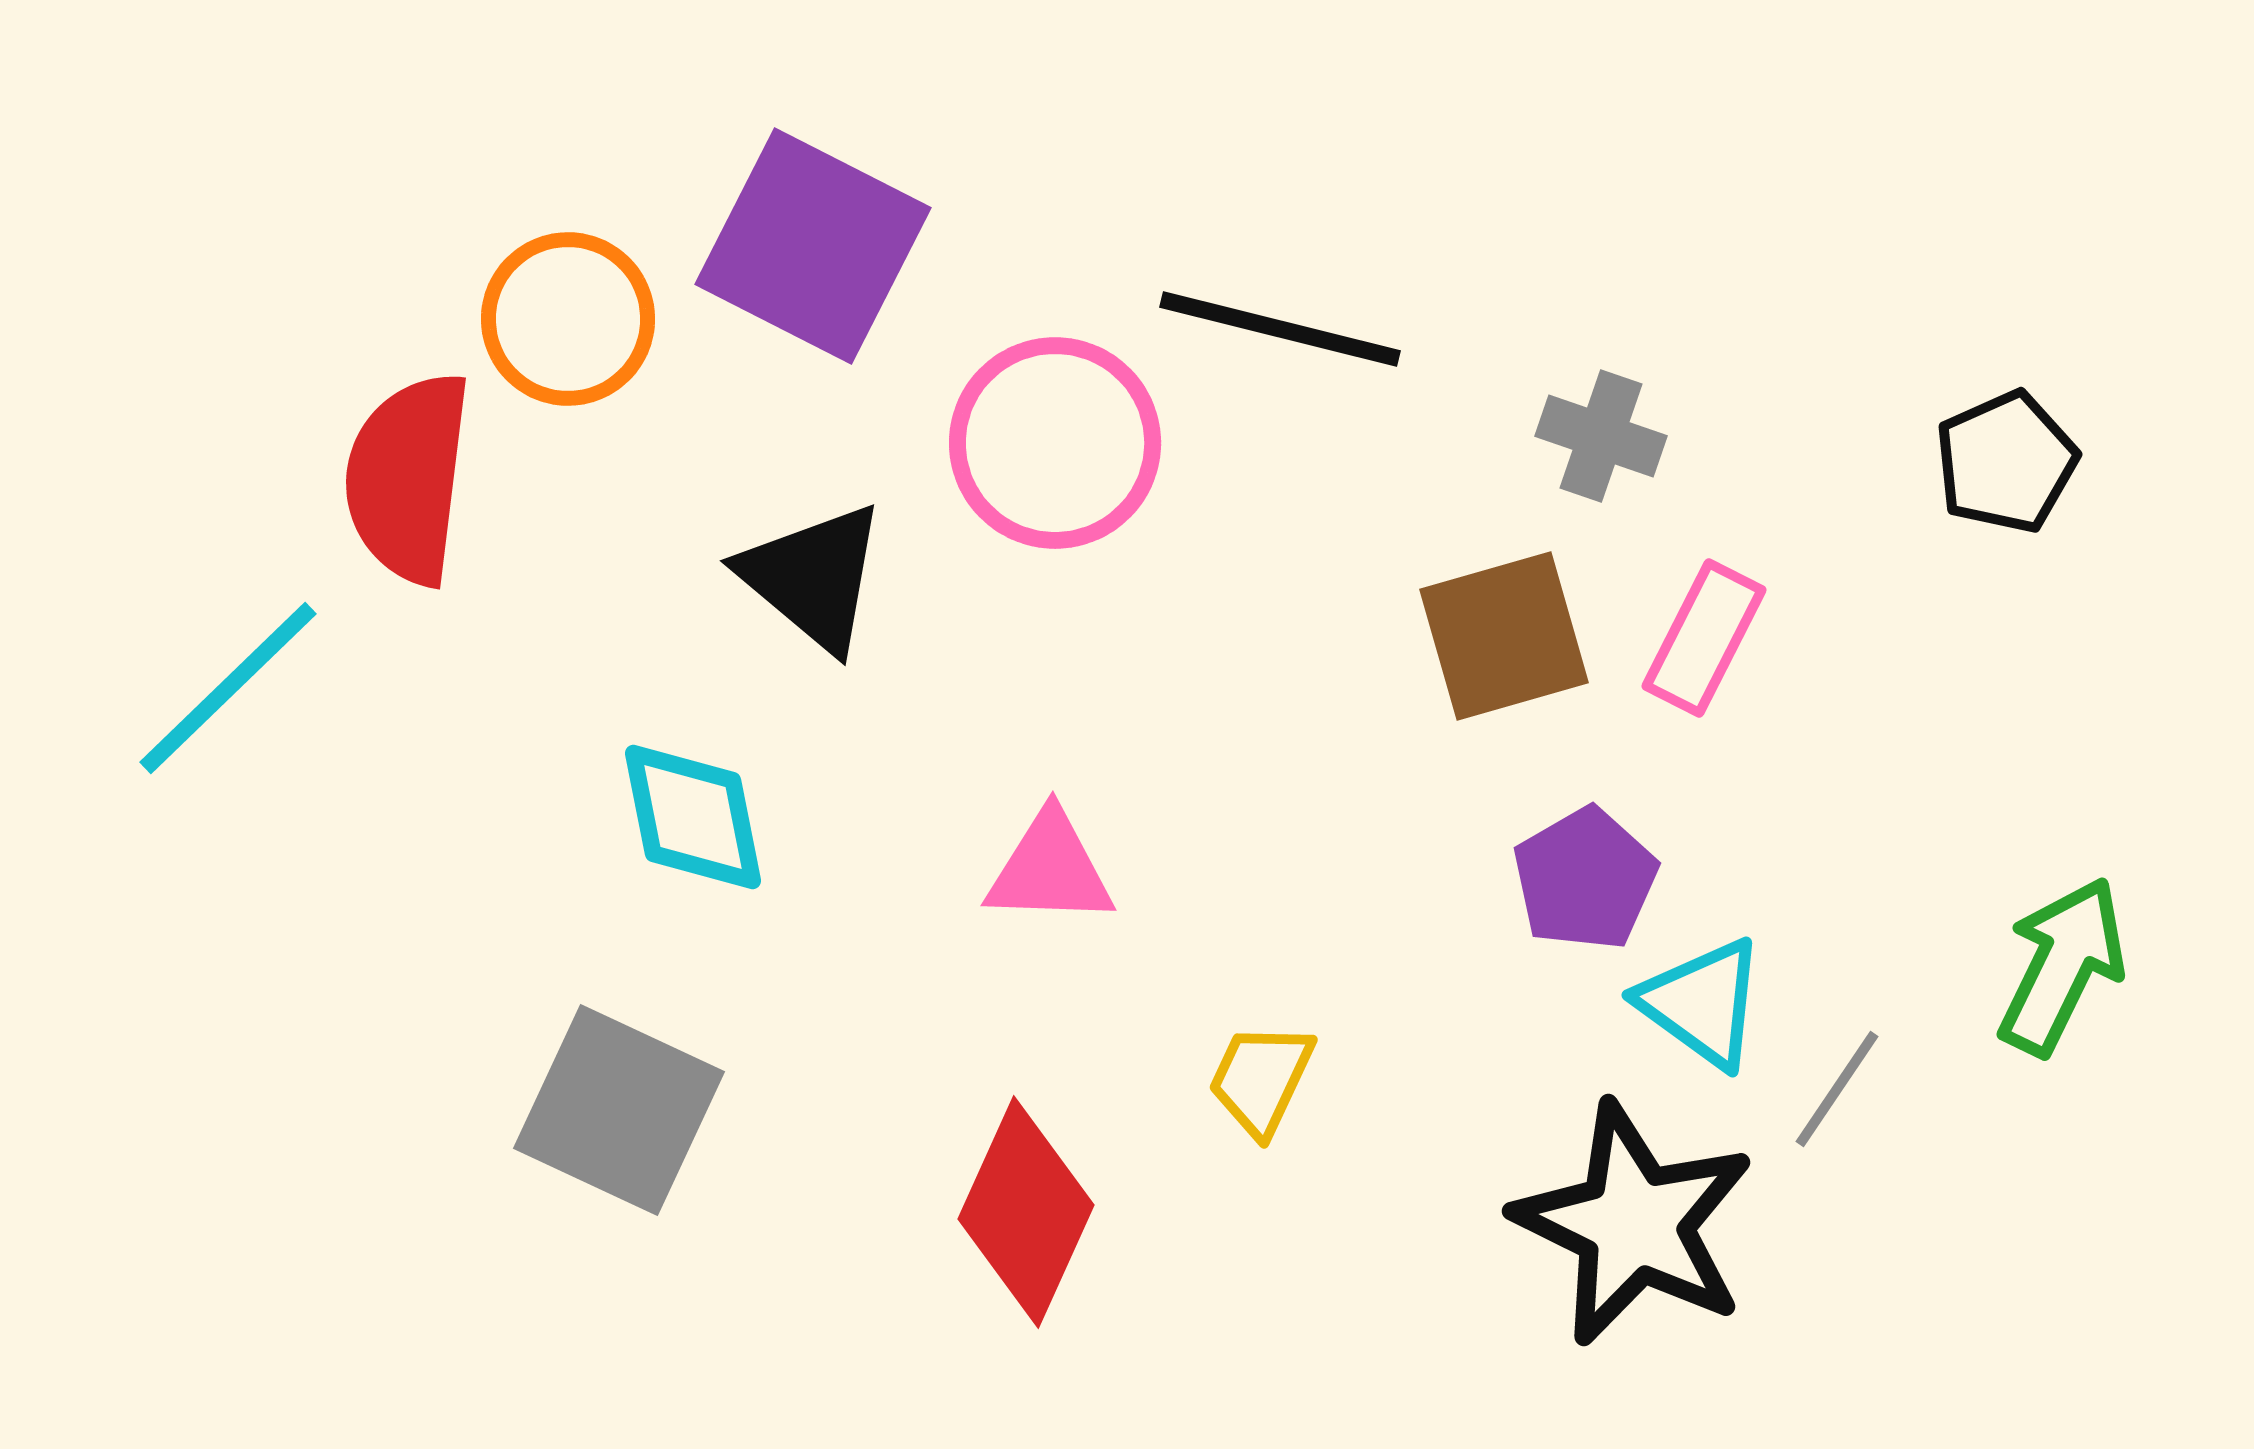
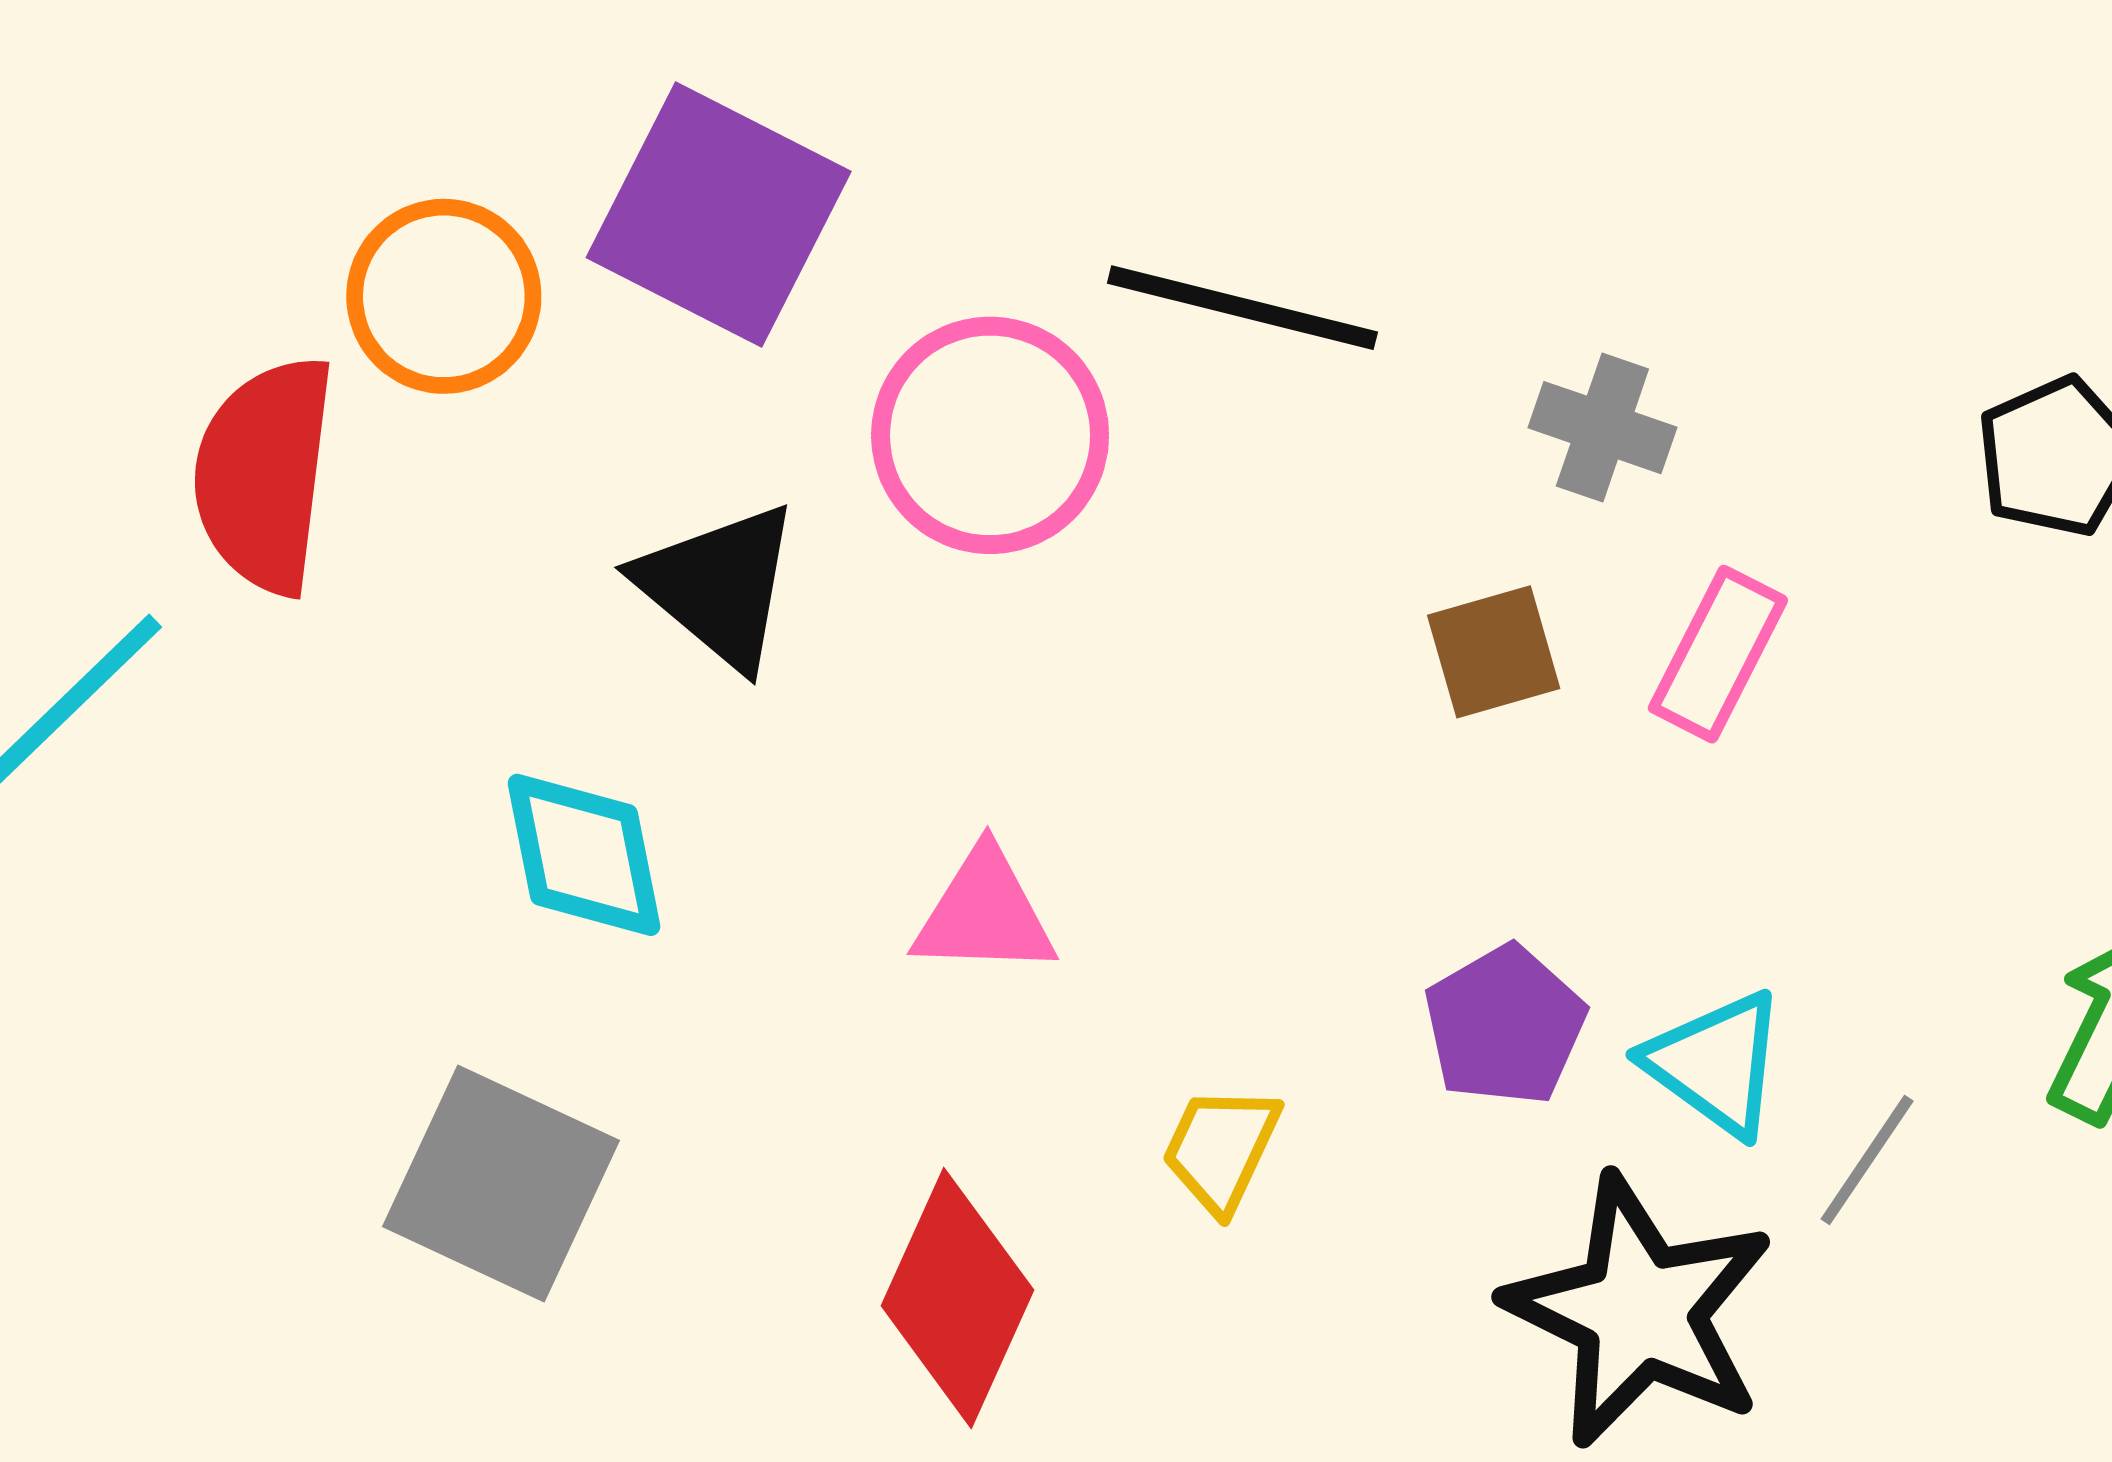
brown square: (1504, 636) -> (1494, 652), size x0.7
purple pentagon: (1585, 879) -> (1505, 1025), moved

